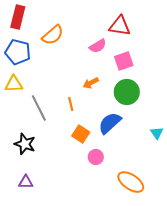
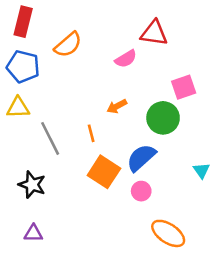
pink square: (124, 61) -> (184, 87), moved
orange square: (81, 134) -> (104, 172), size x1.4
pink circle: (96, 157) -> (141, 191), moved

